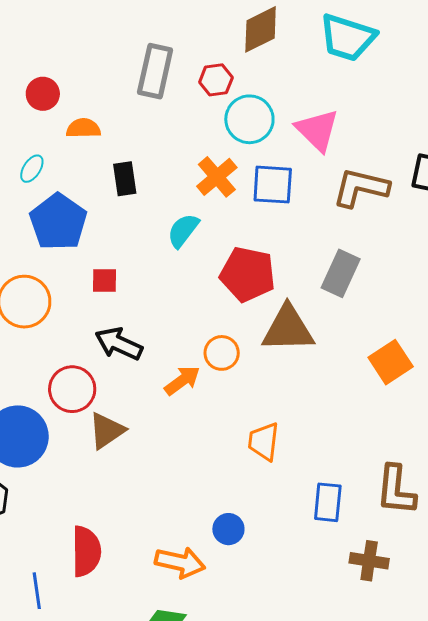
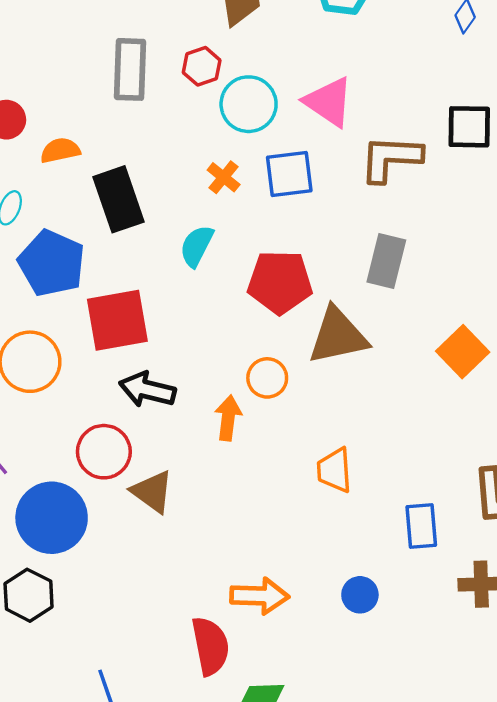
orange cross: (217, 177) -> (224, 177), size x0.7
black rectangle: (125, 179) -> (119, 199), size x1.6
red square: (105, 281) -> (117, 320), size x2.0
orange arrow: (182, 380) -> (228, 418), turned -36
brown triangle: (107, 431) -> (152, 492), turned -39
blue circle: (228, 529) -> (360, 595), moved
red semicircle: (86, 551) -> (210, 646), moved
orange arrow: (180, 562) -> (260, 596), moved

